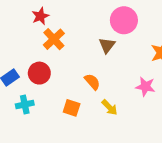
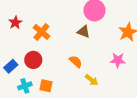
red star: (40, 16) -> (15, 23), moved
brown triangle: (107, 45) -> (84, 32), turned -40
orange square: (72, 108) -> (46, 86), moved

